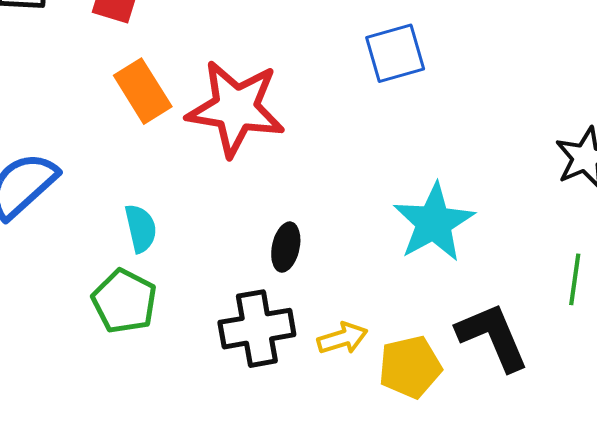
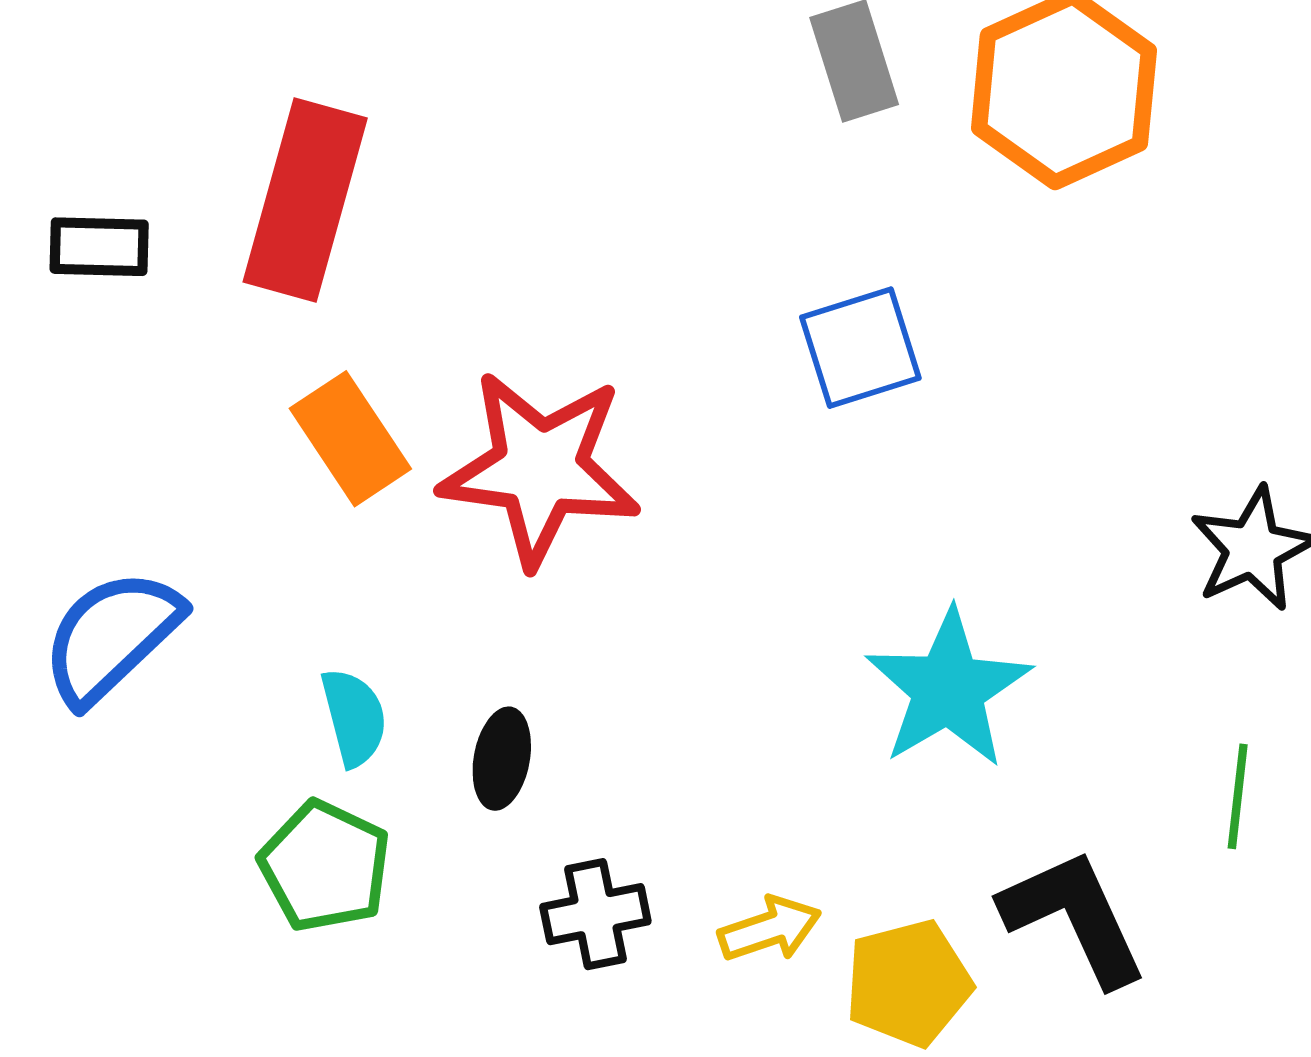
black ellipse: (286, 247) -> (502, 759), moved
black cross: (257, 329) -> (595, 914), size x0.7

